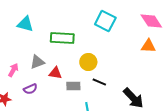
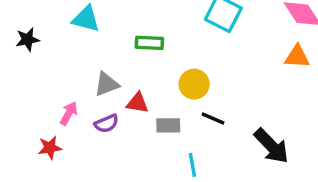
green rectangle: (62, 38) -> (149, 43), size x0.7
pink arrow: (13, 70) -> (69, 113), moved
purple semicircle: (30, 89) -> (107, 124), moved

